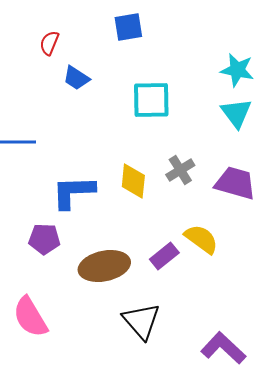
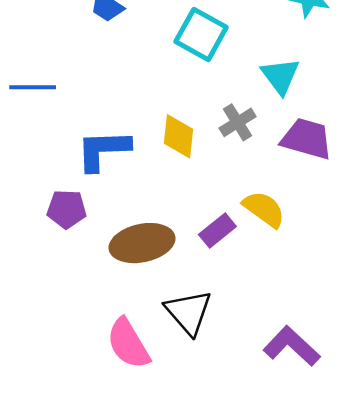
cyan square: (151, 100) -> (201, 34), turned 30
cyan triangle: (236, 113) -> (280, 76), moved
pink semicircle: (30, 317) -> (128, 344), moved

